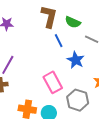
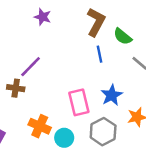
blue star: (76, 60) -> (112, 95), moved

